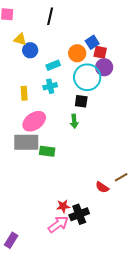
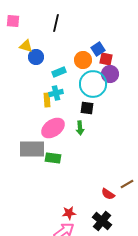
yellow rectangle: (24, 93) -> (47, 100), moved
pink ellipse: (34, 121) -> (53, 128), moved
black cross: (79, 214) -> (102, 221), moved, turned -30

